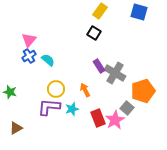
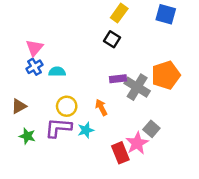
cyan semicircle: (48, 60) -> (57, 72), turned -40
purple rectangle: (99, 66) -> (118, 79), turned -64
orange pentagon: (143, 91) -> (166, 75), moved
green star: (10, 92) -> (27, 136), moved
red rectangle: (98, 118) -> (120, 153), moved
brown triangle: (16, 128) -> (19, 106), moved

